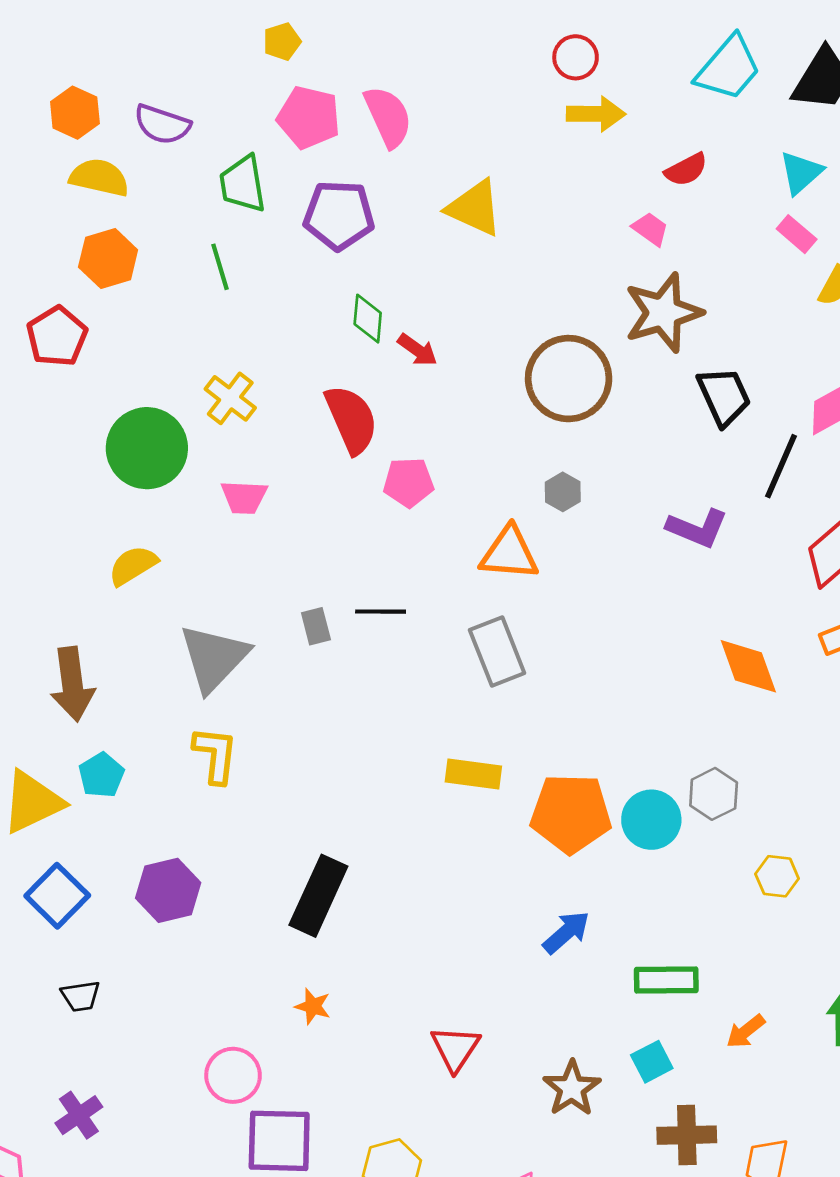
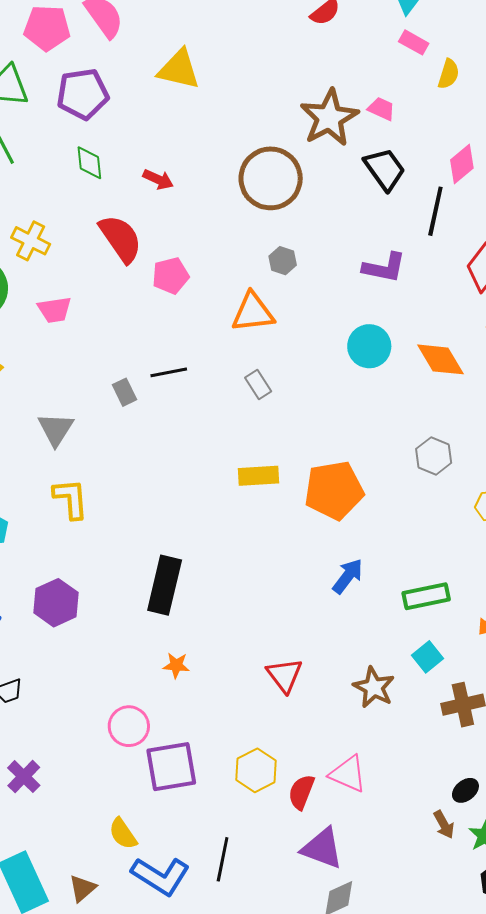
pink trapezoid: (650, 229) -> (381, 109), moved
green diamond: (368, 319) -> (89, 163), moved
gray rectangle: (497, 652) -> (258, 385), size x0.6
gray triangle: (214, 658) -> (56, 429), size x0.7
cyan circle: (651, 820) -> (369, 346), moved

